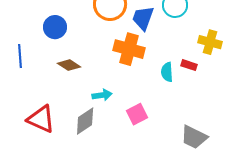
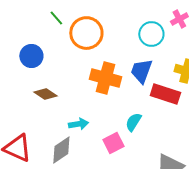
blue trapezoid: (143, 18) -> (141, 71), moved
red rectangle: (189, 65) -> (165, 94), size x1.8
cyan semicircle: (167, 72) -> (133, 122), moved, turned 36

